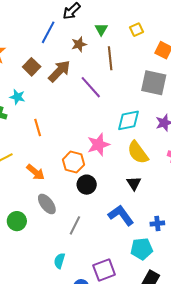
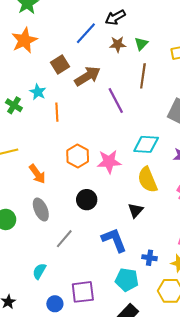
brown star: (79, 44) -> (118, 44), moved
orange line: (38, 128) -> (57, 112), moved
orange hexagon: (74, 162) -> (78, 156), moved

